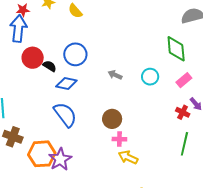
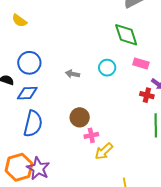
pink rectangle: (184, 80) -> (141, 63), turned 70
blue semicircle: (65, 115) -> (33, 124), turned 64
yellow arrow: (128, 157) -> (104, 151), turned -54

